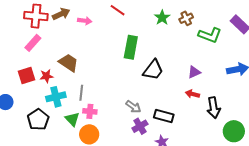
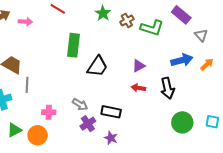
brown cross: (186, 18) -> (127, 21), moved
gray line: (81, 93) -> (27, 85), moved
black arrow: (214, 108) -> (168, 88), moved
pink cross: (90, 111) -> (49, 112), moved
green triangle: (72, 119) -> (14, 130), moved, turned 49

